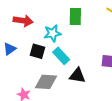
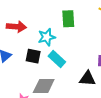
black triangle: (77, 76) -> (87, 79), moved

